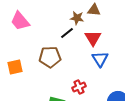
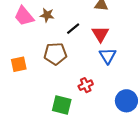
brown star: (77, 18) -> (47, 15), moved

